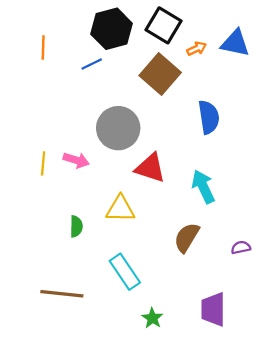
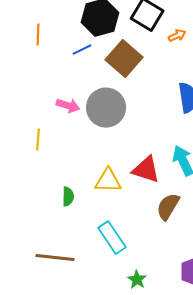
brown square: (160, 74) -> (124, 59), moved
pink arrow: (76, 160) -> (68, 106), moved
red triangle: (150, 168) -> (146, 170), moved

